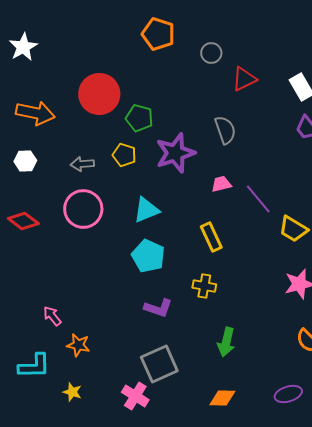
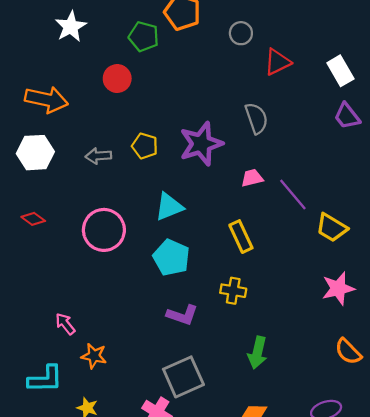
white star: (23, 47) -> (71, 27), moved
red circle: (99, 94) -> (117, 79), size x0.6
green pentagon: (139, 118) -> (144, 37), moved
white hexagon: (25, 161) -> (35, 153), size x1.5
pink circle: (83, 209) -> (104, 230), moved
red diamond: (23, 221) -> (33, 219), size x0.7

